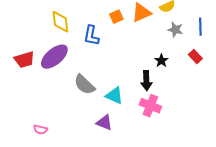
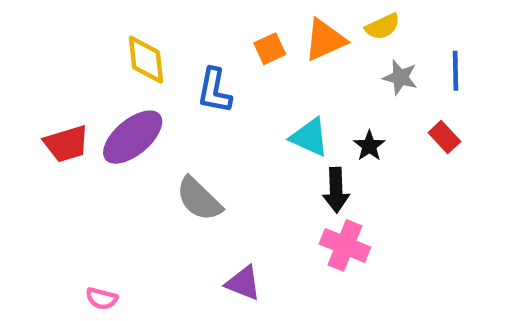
cyan triangle: (114, 96) -> (310, 137), moved

